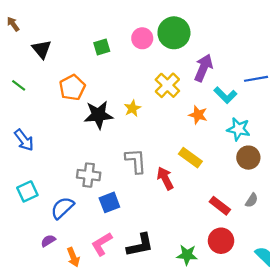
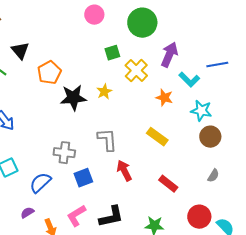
pink circle: (142, 38) -> (94, 15), moved
green square: (102, 47) -> (112, 53), moved
black triangle: (42, 49) -> (20, 51), moved
red arrow: (165, 178) -> (124, 171), moved
red rectangle: (220, 206) -> (168, 184), moved
red circle: (221, 241) -> (199, 217), moved

